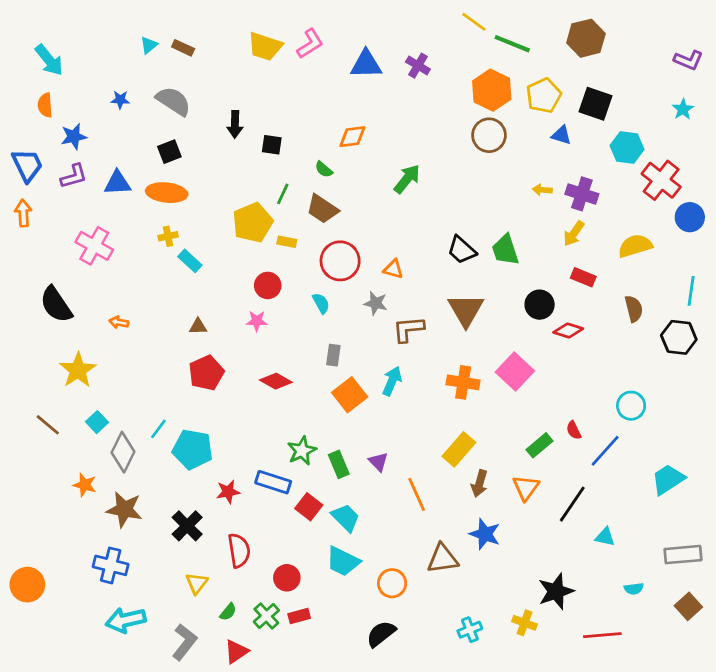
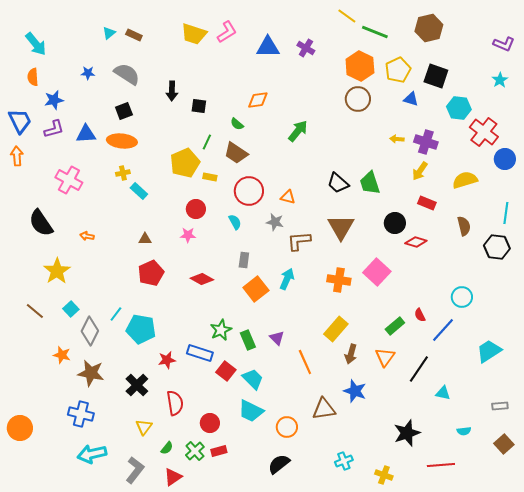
gray rectangle: (683, 555) -> (500, 406), size x0.6
yellow cross: (525, 623) -> (384, 475), moved

